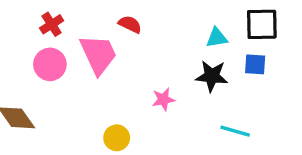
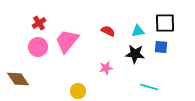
red semicircle: (130, 24) -> (108, 31), moved
pink trapezoid: (98, 54) -> (67, 41), turned -116

